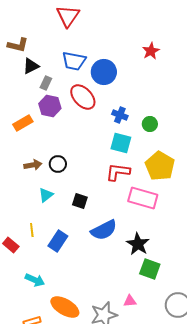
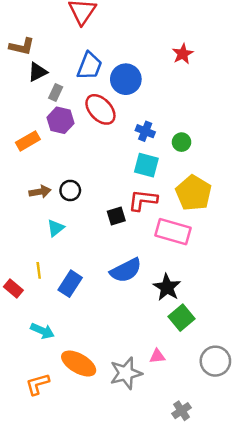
blue trapezoid: (74, 61) -> (90, 66), turned -80
black square: (80, 201) -> (116, 216), moved, turned -35
green square: (150, 269) -> (182, 318), turned 30

